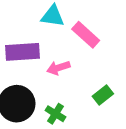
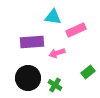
pink rectangle: (86, 35) -> (76, 30), turned -66

